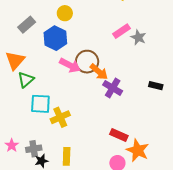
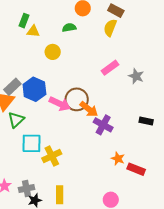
gray rectangle: (27, 25) -> (12, 87), moved
gray star: (138, 37) -> (136, 76), moved
blue hexagon: (55, 38) -> (34, 89), moved
red rectangle: (119, 135) -> (136, 169), moved
orange star: (138, 150) -> (118, 159), moved, size x0.6

